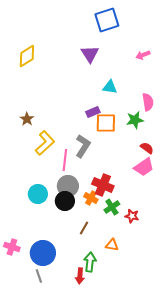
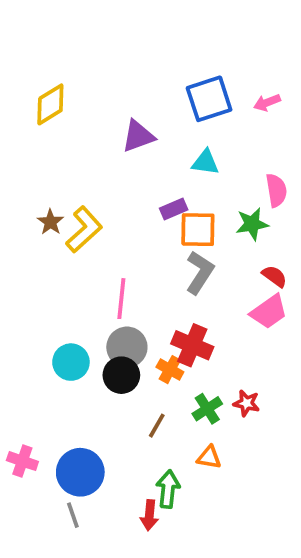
blue square: (107, 20) -> (209, 99), moved
purple triangle: (90, 54) -> (138, 136), moved, turned 42
yellow L-shape: (45, 143) -> (84, 230), moved
gray L-shape: (83, 146) -> (200, 272), moved
green cross: (112, 207) -> (207, 409), moved

